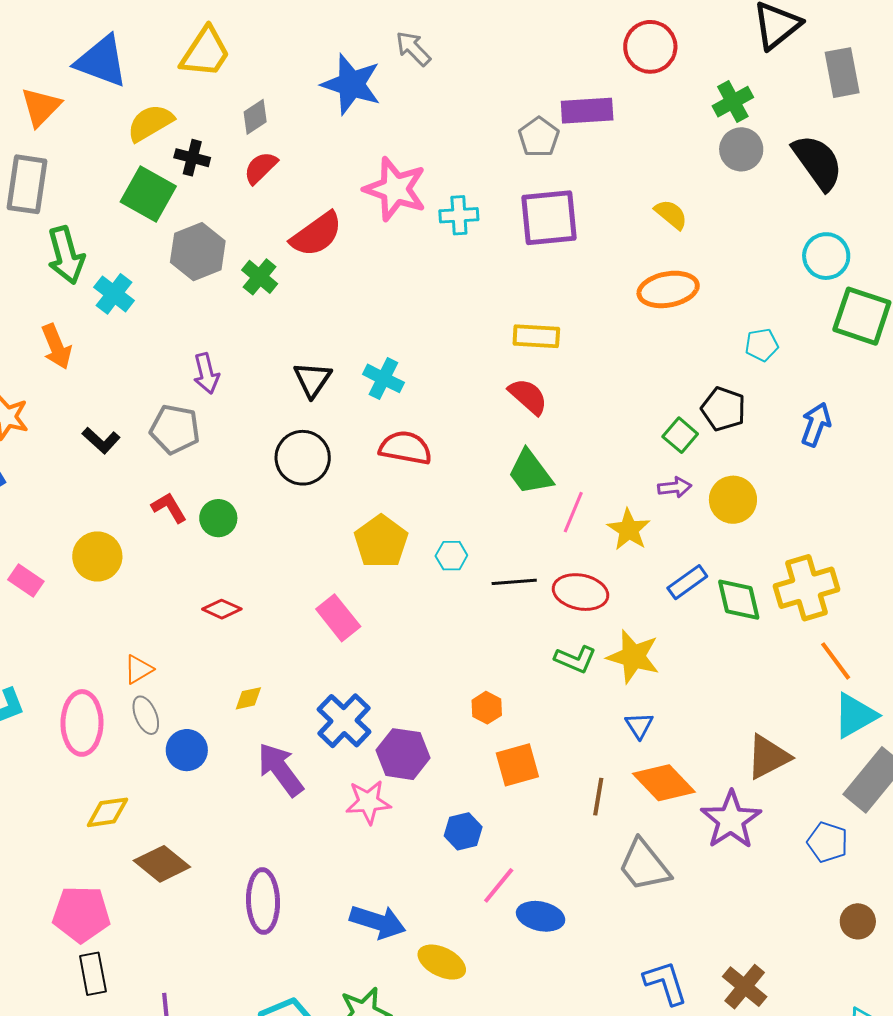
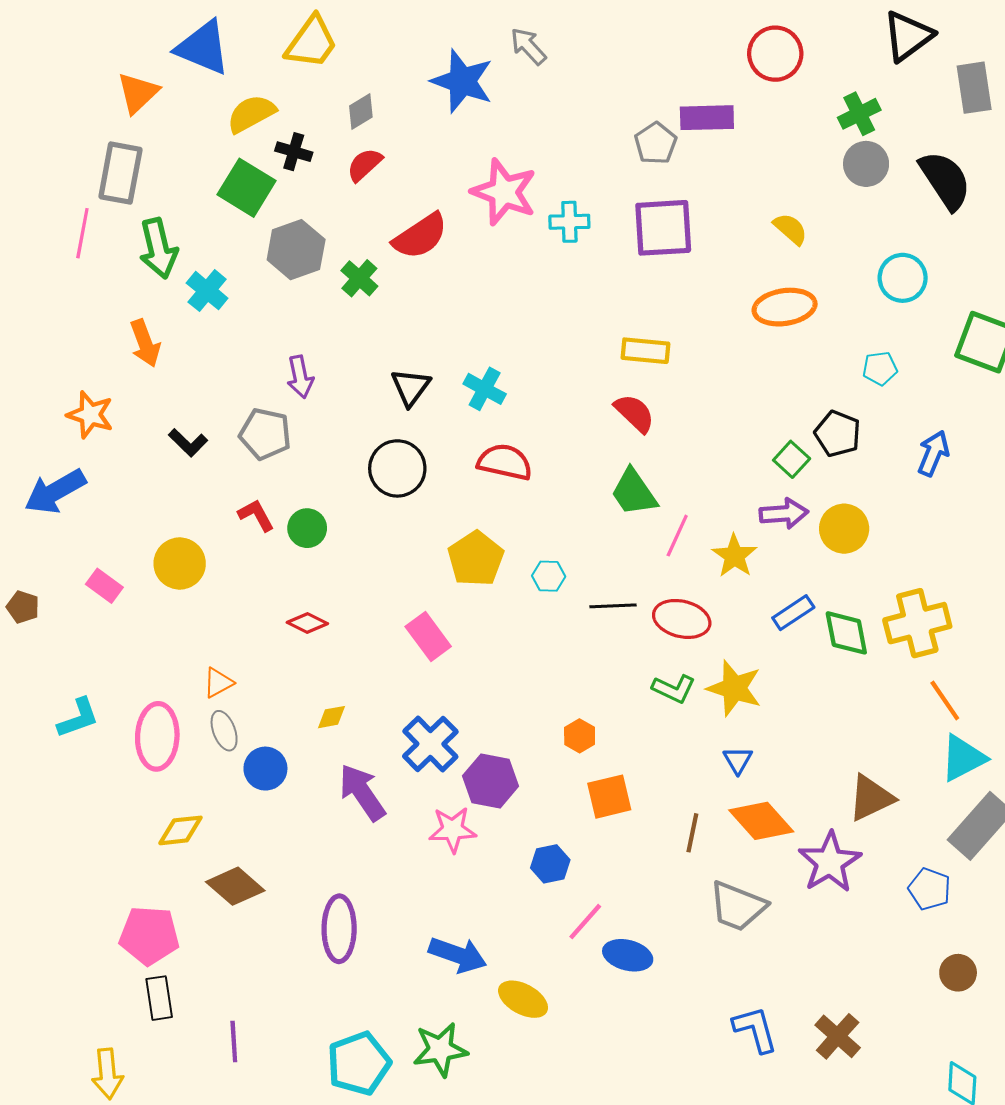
cyan circle: (826, 256) -> (903, 278), moved
purple arrow: (675, 487) -> (784, 513), size x1.4
gray trapezoid: (644, 865) -> (738, 906), turned -32

